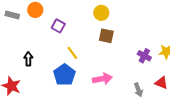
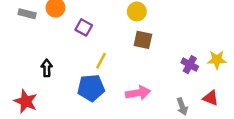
yellow line: (72, 53) -> (101, 61), turned 64
blue pentagon: (64, 75) -> (91, 88), turned 30

